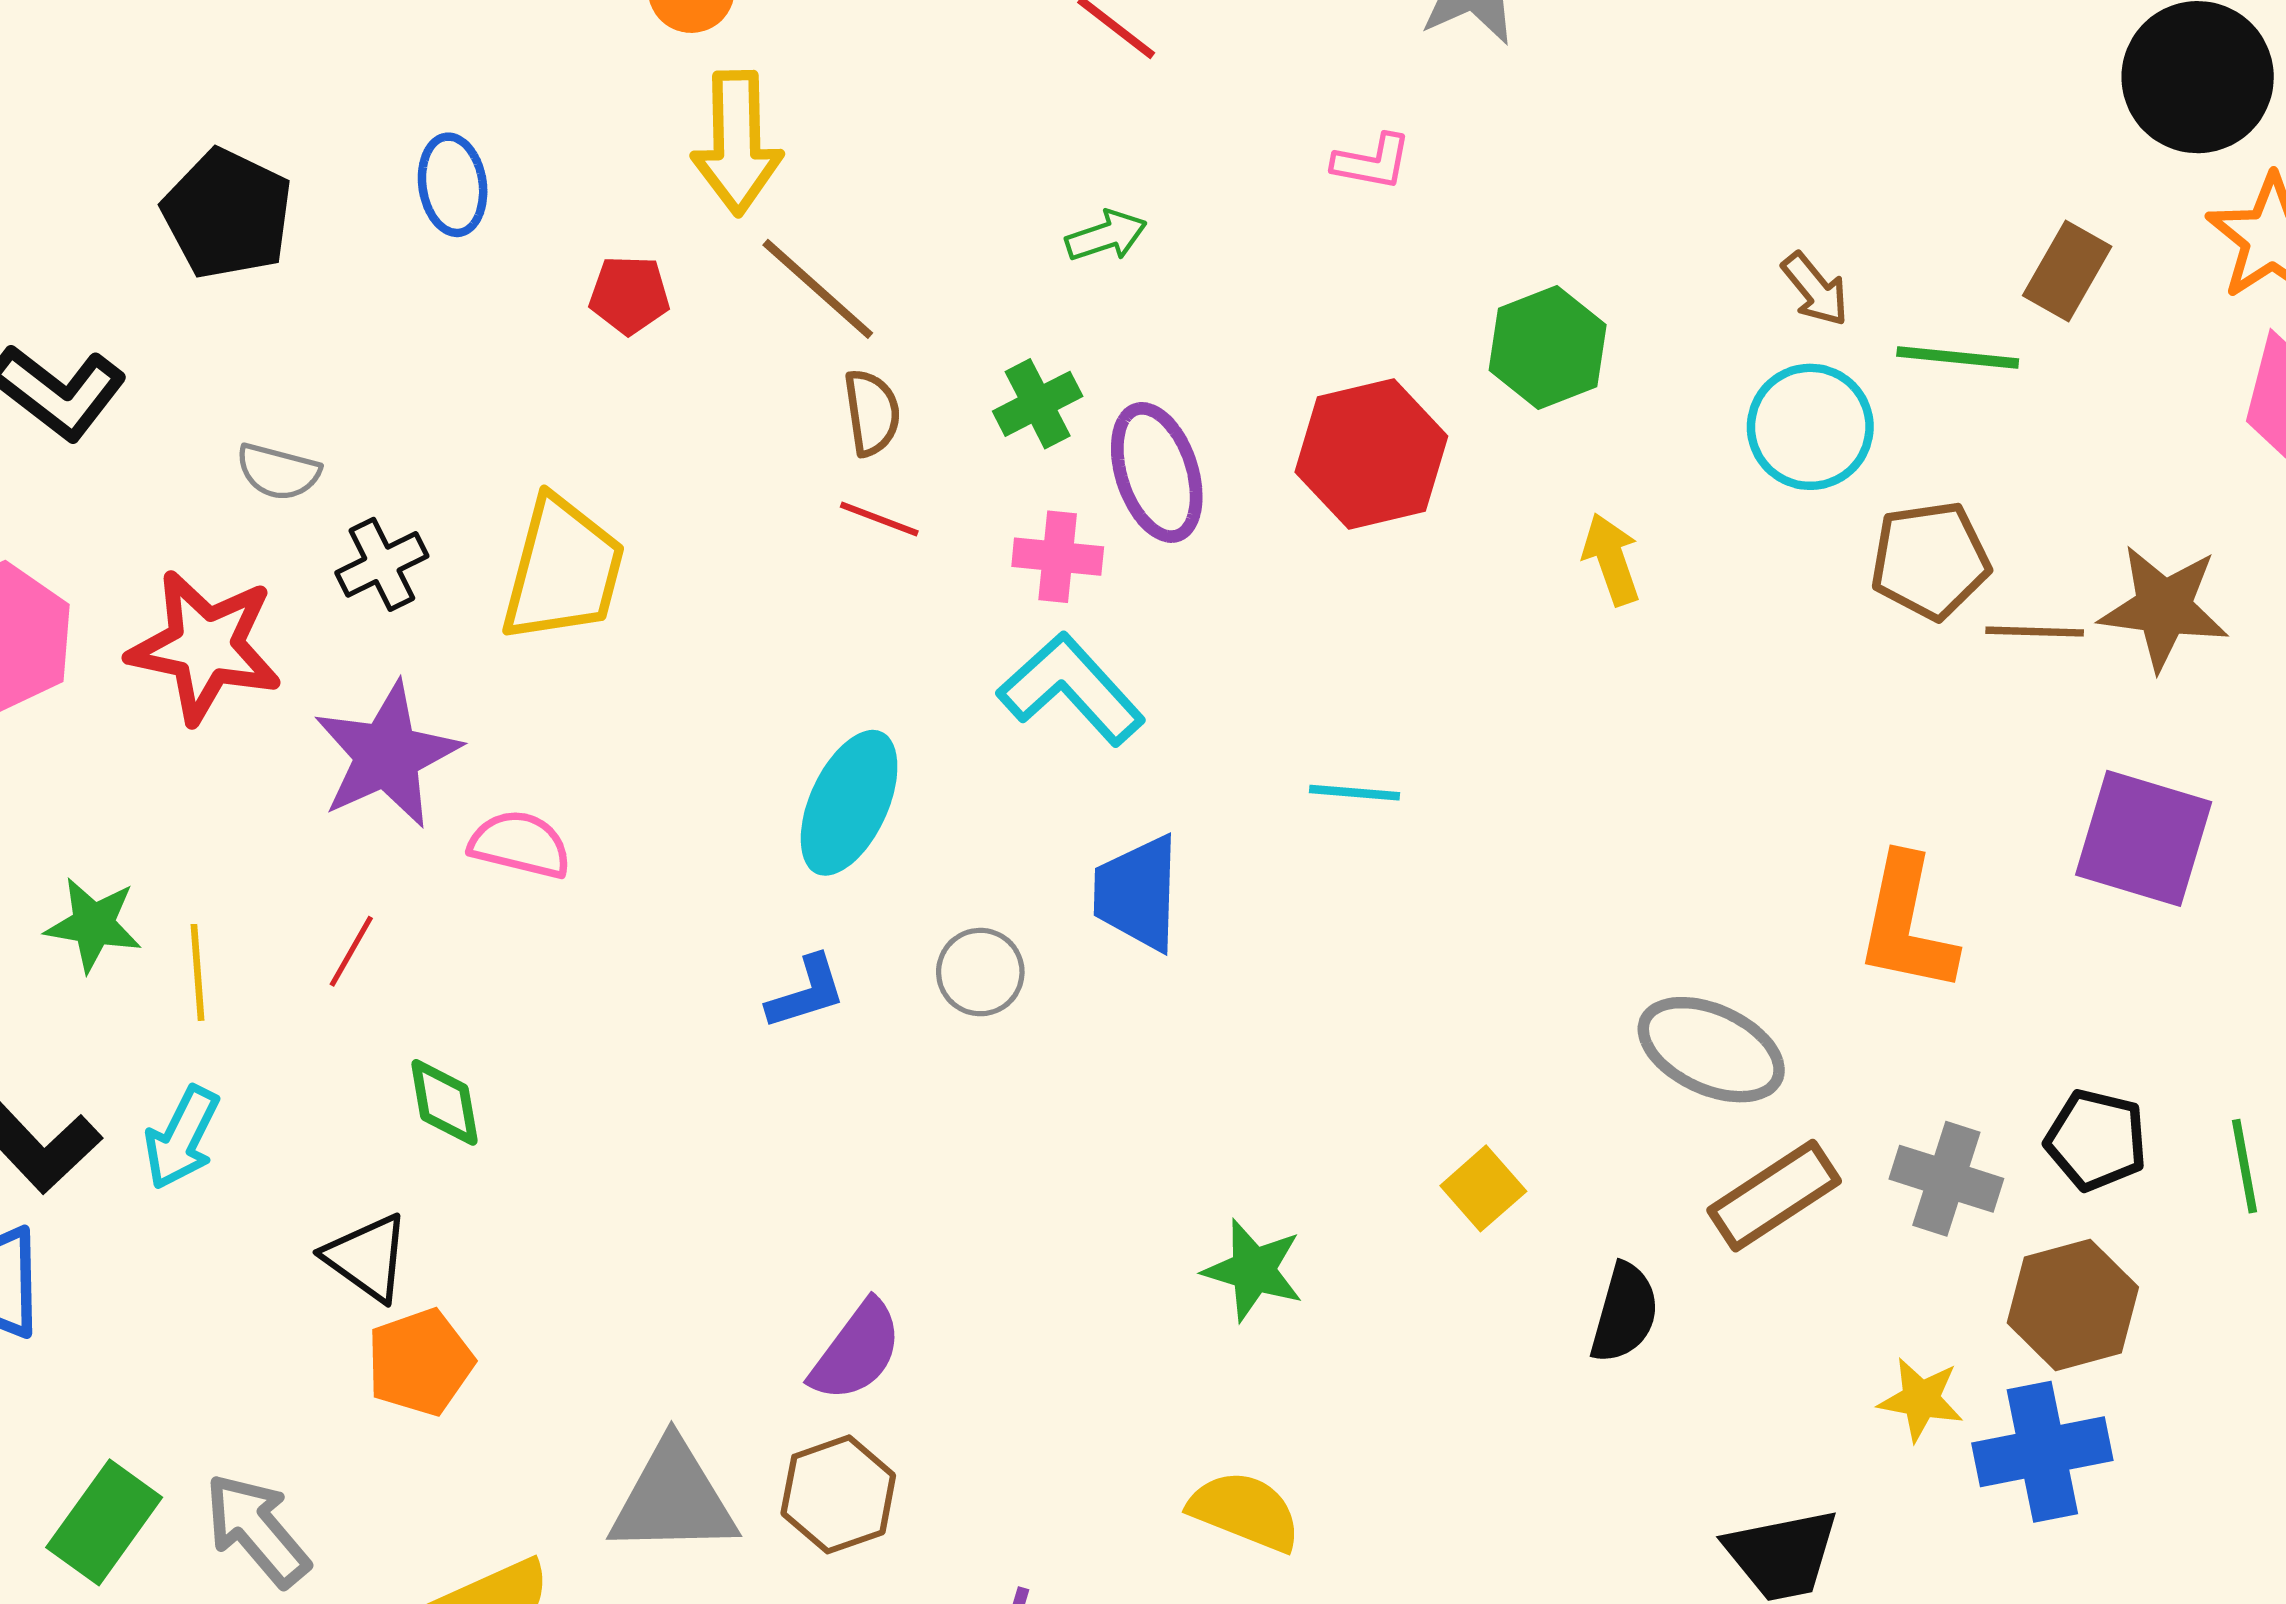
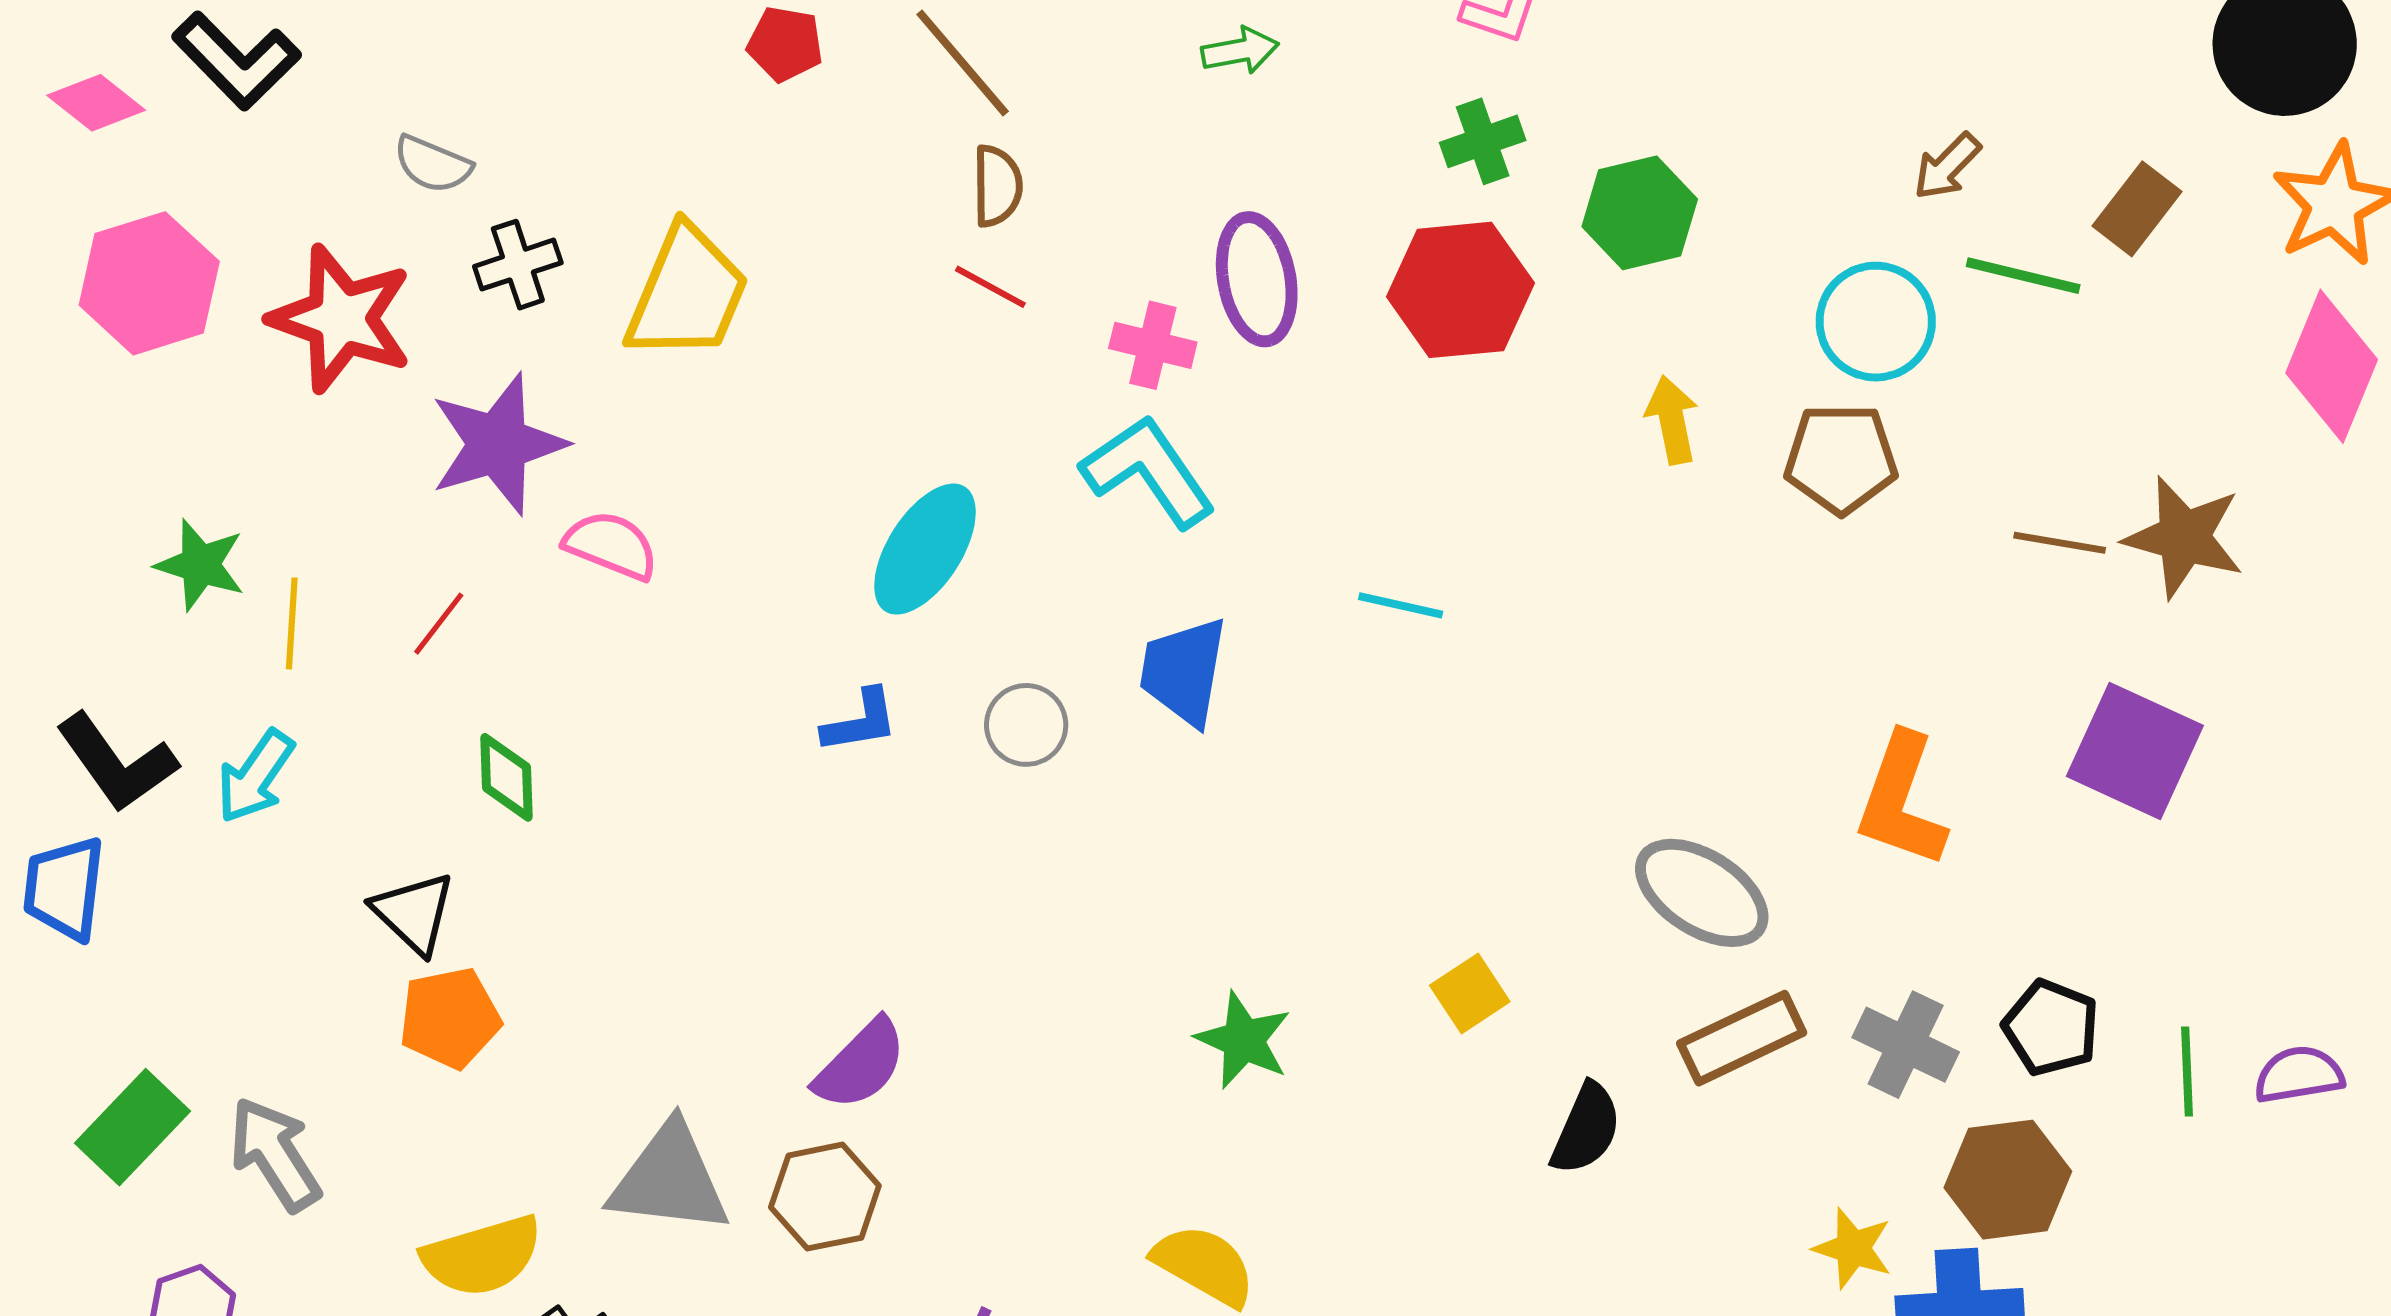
brown arrow: (1815, 289) -> (1947, 166), moved, turned 76
green cross: (1038, 404) -> (1483, 141), moved
brown pentagon: (1930, 560) -> (1841, 459), moved

